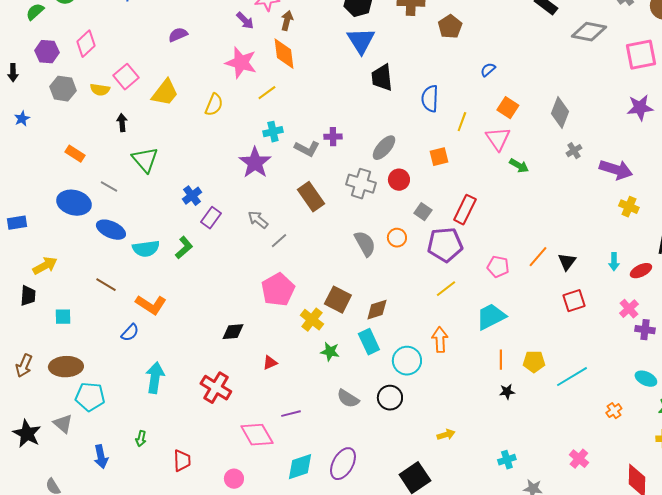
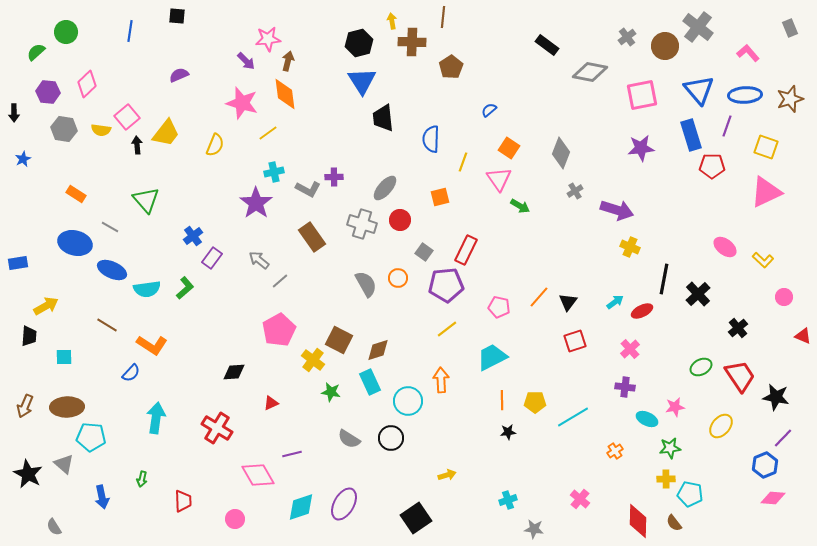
black arrow: (122, 123) -> (137, 145), moved
cyan arrow: (614, 262) -> (615, 302), turned -126
purple cross: (645, 330) -> (625, 387), moved

